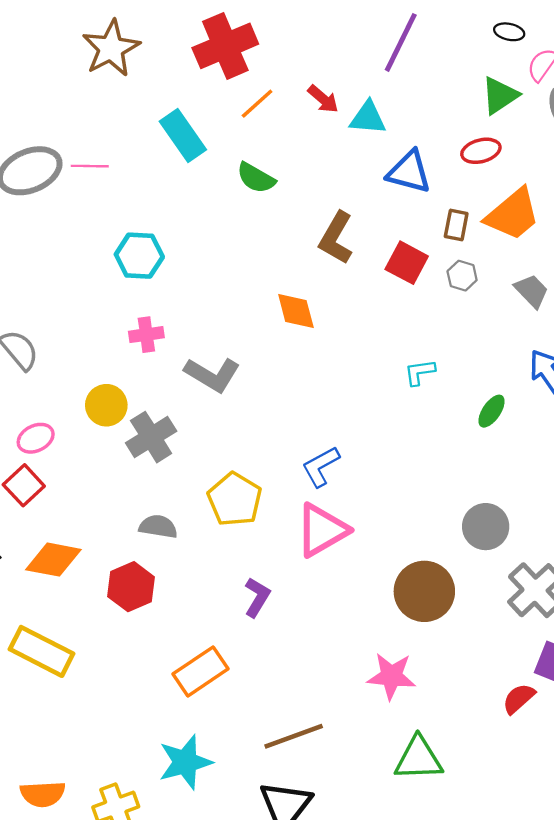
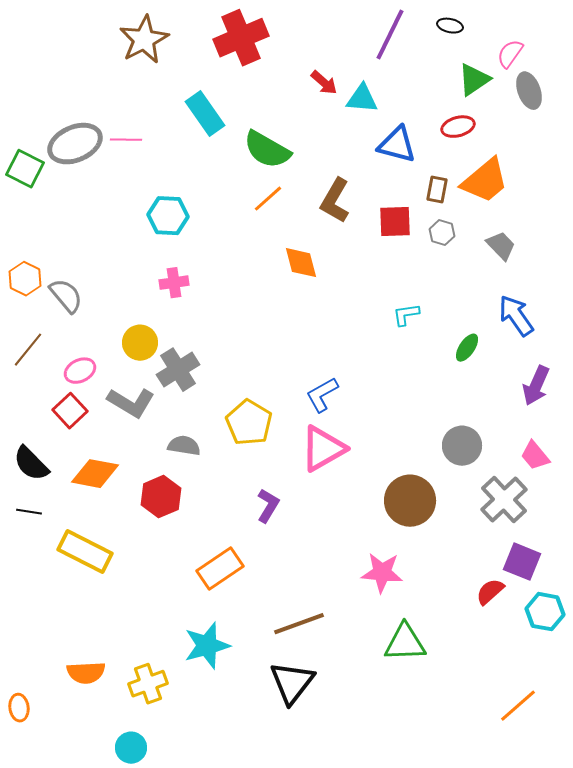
black ellipse: (509, 32) -> (450, 26), moved
orange line: (257, 104) -> (268, 199), moved
green semicircle: (256, 178) -> (267, 150), size x1.4
red square: (407, 263) -> (395, 222), turned -30
gray L-shape: (212, 375) -> (131, 403), moved

